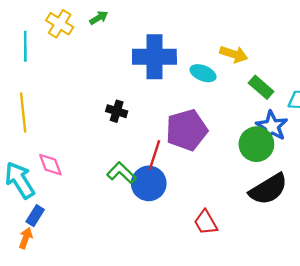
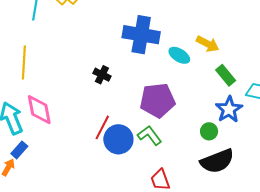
green circle: (256, 144) -> (209, 131), moved, size x0.6
red line: (155, 155) -> (102, 127), moved
pink diamond: (50, 165) -> (39, 110), size x1.4
green L-shape: (121, 173) -> (150, 135), moved

